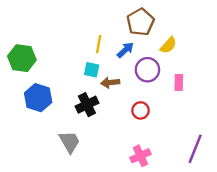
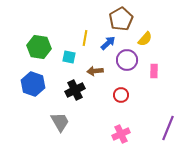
green hexagon: (22, 58) -> (39, 47), moved
cyan square: (92, 70) -> (69, 57), moved

